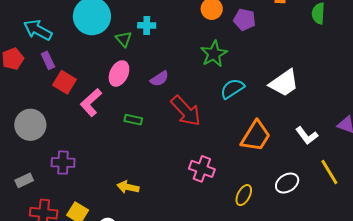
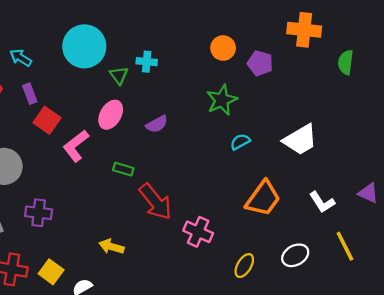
cyan arrow: (38, 30) -> (21, 58), size x0.7
cyan semicircle: (232, 89) -> (240, 142), size x0.7
red arrow: (186, 111) -> (155, 202), moved

